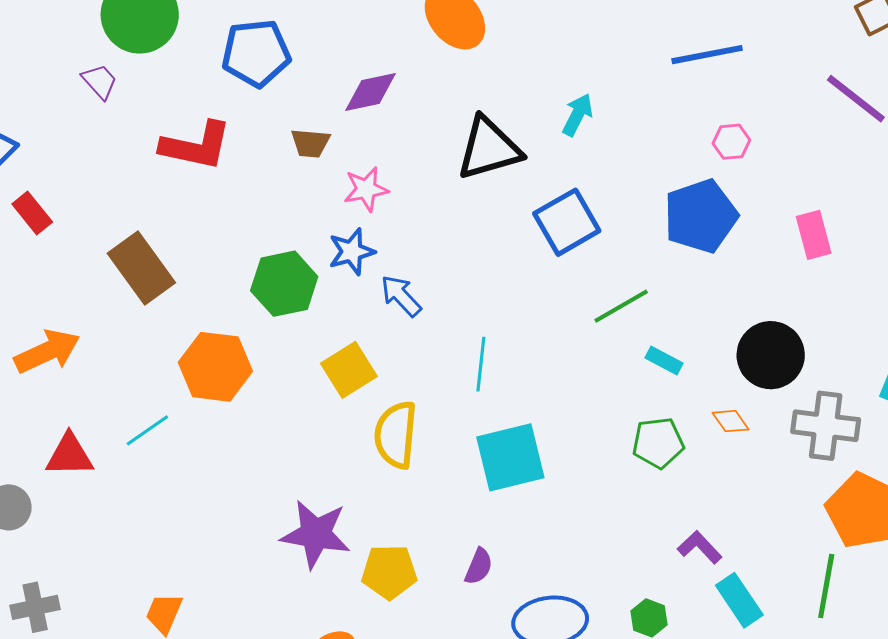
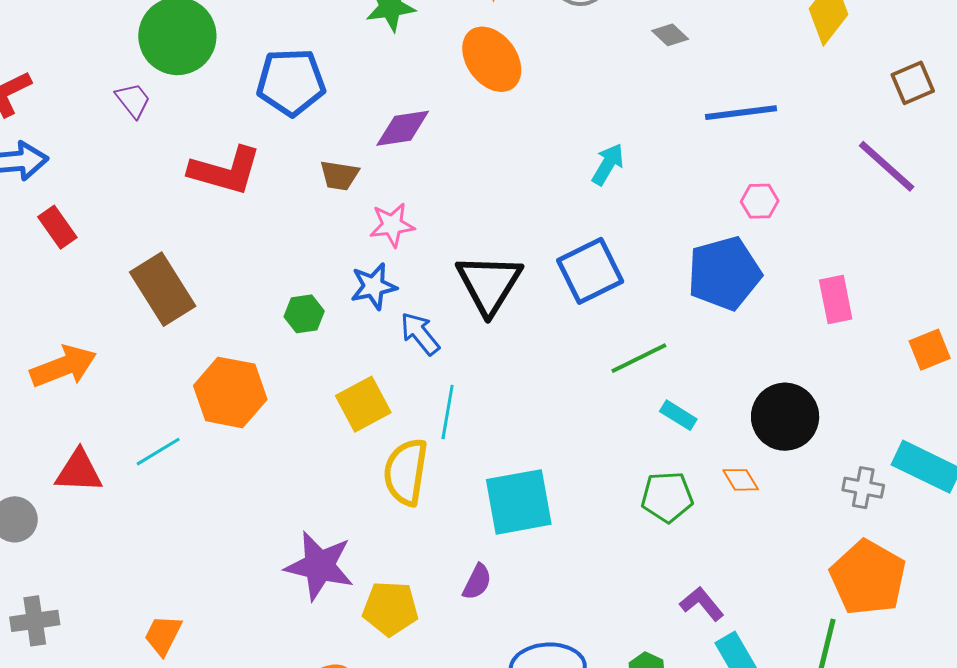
black triangle: (489, 148) -> (489, 284), moved, turned -46
green hexagon: (284, 284) -> (304, 314), size x0.6
cyan line: (481, 364) -> (448, 412), moved
gray cross: (826, 426) -> (863, 488), moved, size x0.6
purple semicircle: (479, 566) -> (477, 582), moved

